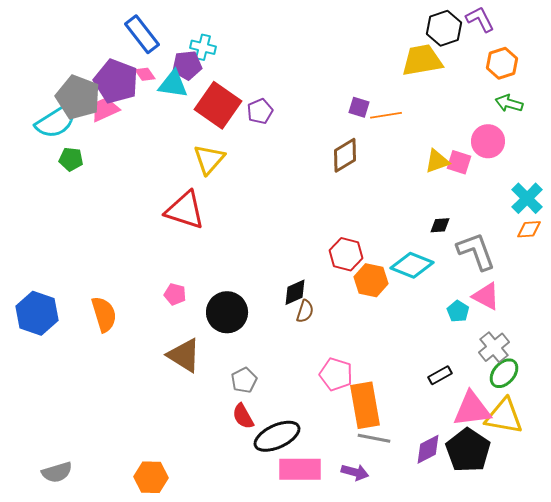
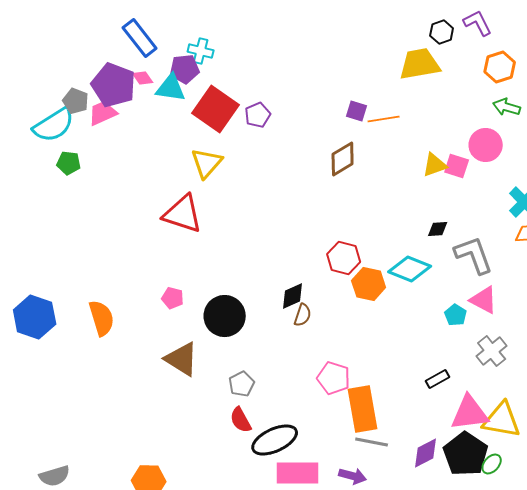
black hexagon: (444, 28) -> (442, 32), size x0.7
gray pentagon: (78, 97) -> (76, 101), size x0.6
green ellipse: (504, 373) -> (492, 464), moved, size x0.7

